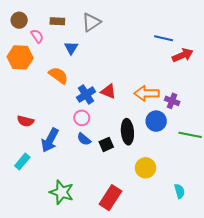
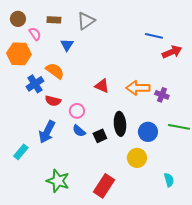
blue cross: (86, 95) -> (35, 84), moved
red semicircle: (25, 121) -> (53, 101), moved
blue circle: (156, 121) -> (148, 132), moved

